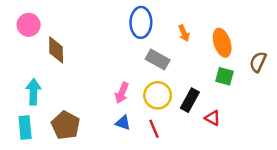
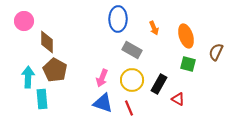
blue triangle: (123, 123) -> (103, 103), size x1.5
brown pentagon: (66, 125) -> (55, 70), moved
cyan rectangle: (25, 128) -> (42, 99), moved

